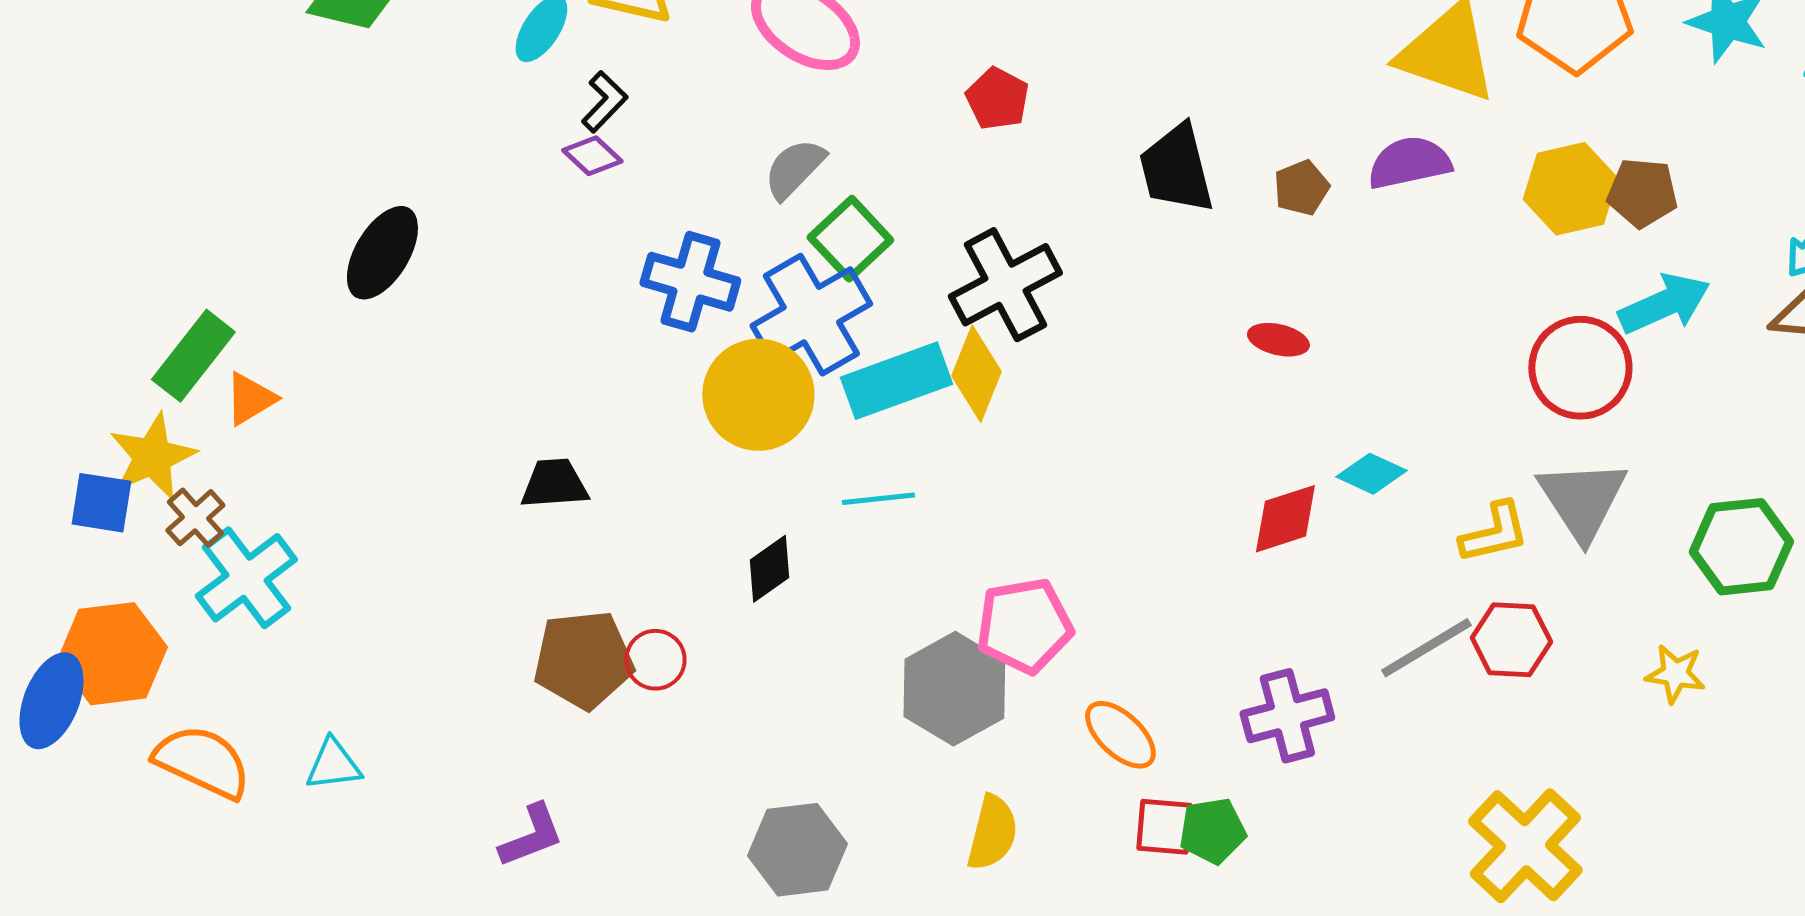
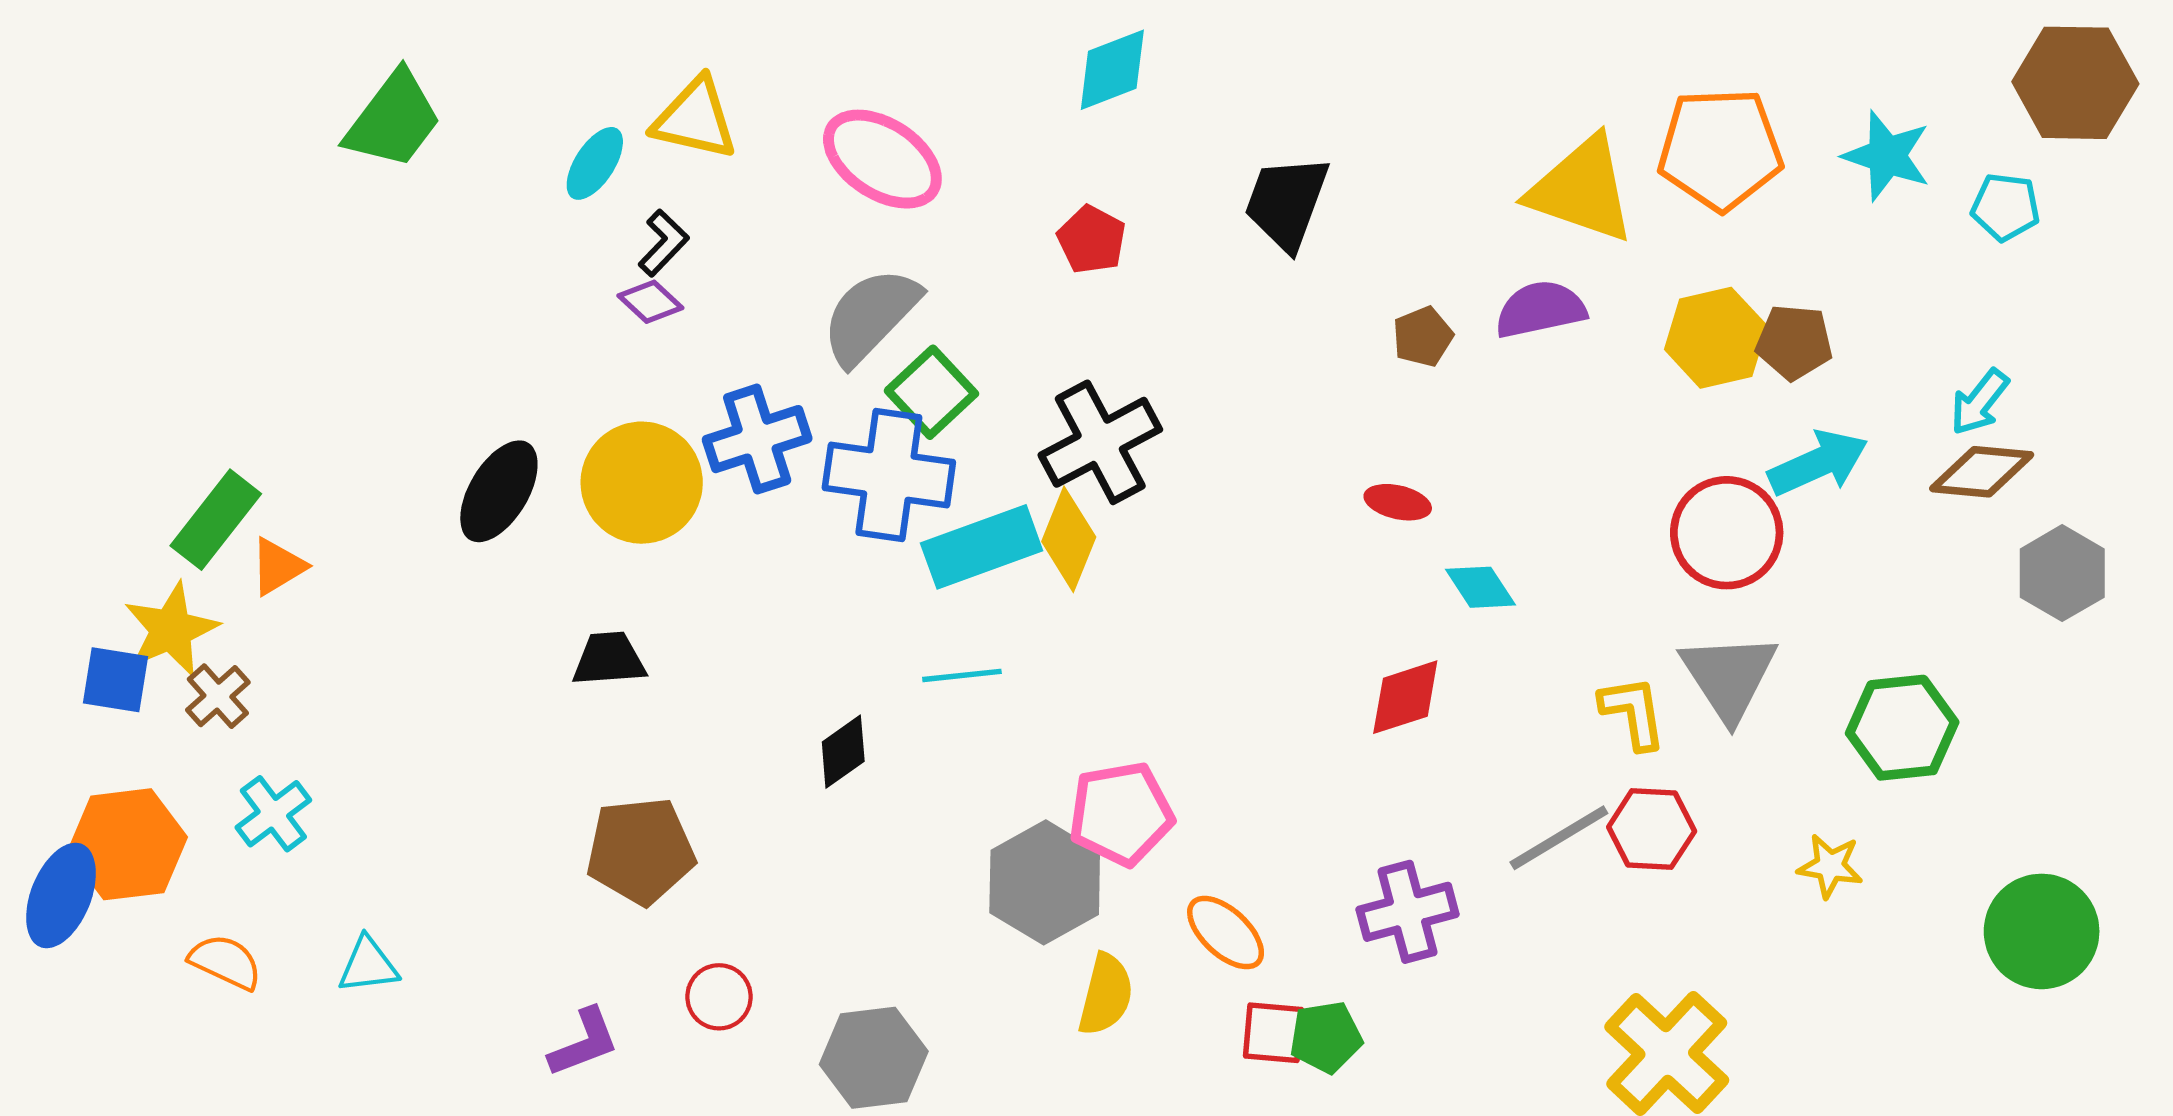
gray semicircle: (794, 169) -> (870, 316), size x1.5
black trapezoid: (1176, 169) -> (1287, 203), moved, turned 34
black ellipse: (382, 253) -> (499, 491), moved
blue cross: (690, 282) -> (757, 439), turned -34
blue cross: (811, 315) -> (889, 475), turned 38
yellow circle: (758, 395) -> (642, 483), moved
cyan diamond: (1371, 474) -> (1480, 587), moved, turned 32
yellow L-shape: (1494, 533) -> (1633, 712), turned -86
cyan cross: (246, 578) -> (273, 814), moved, size x0.7
red circle: (655, 660) -> (719, 997), moved
orange semicircle: (202, 762) -> (226, 962), size x0.7
yellow semicircle: (992, 833) -> (1106, 995), moved

